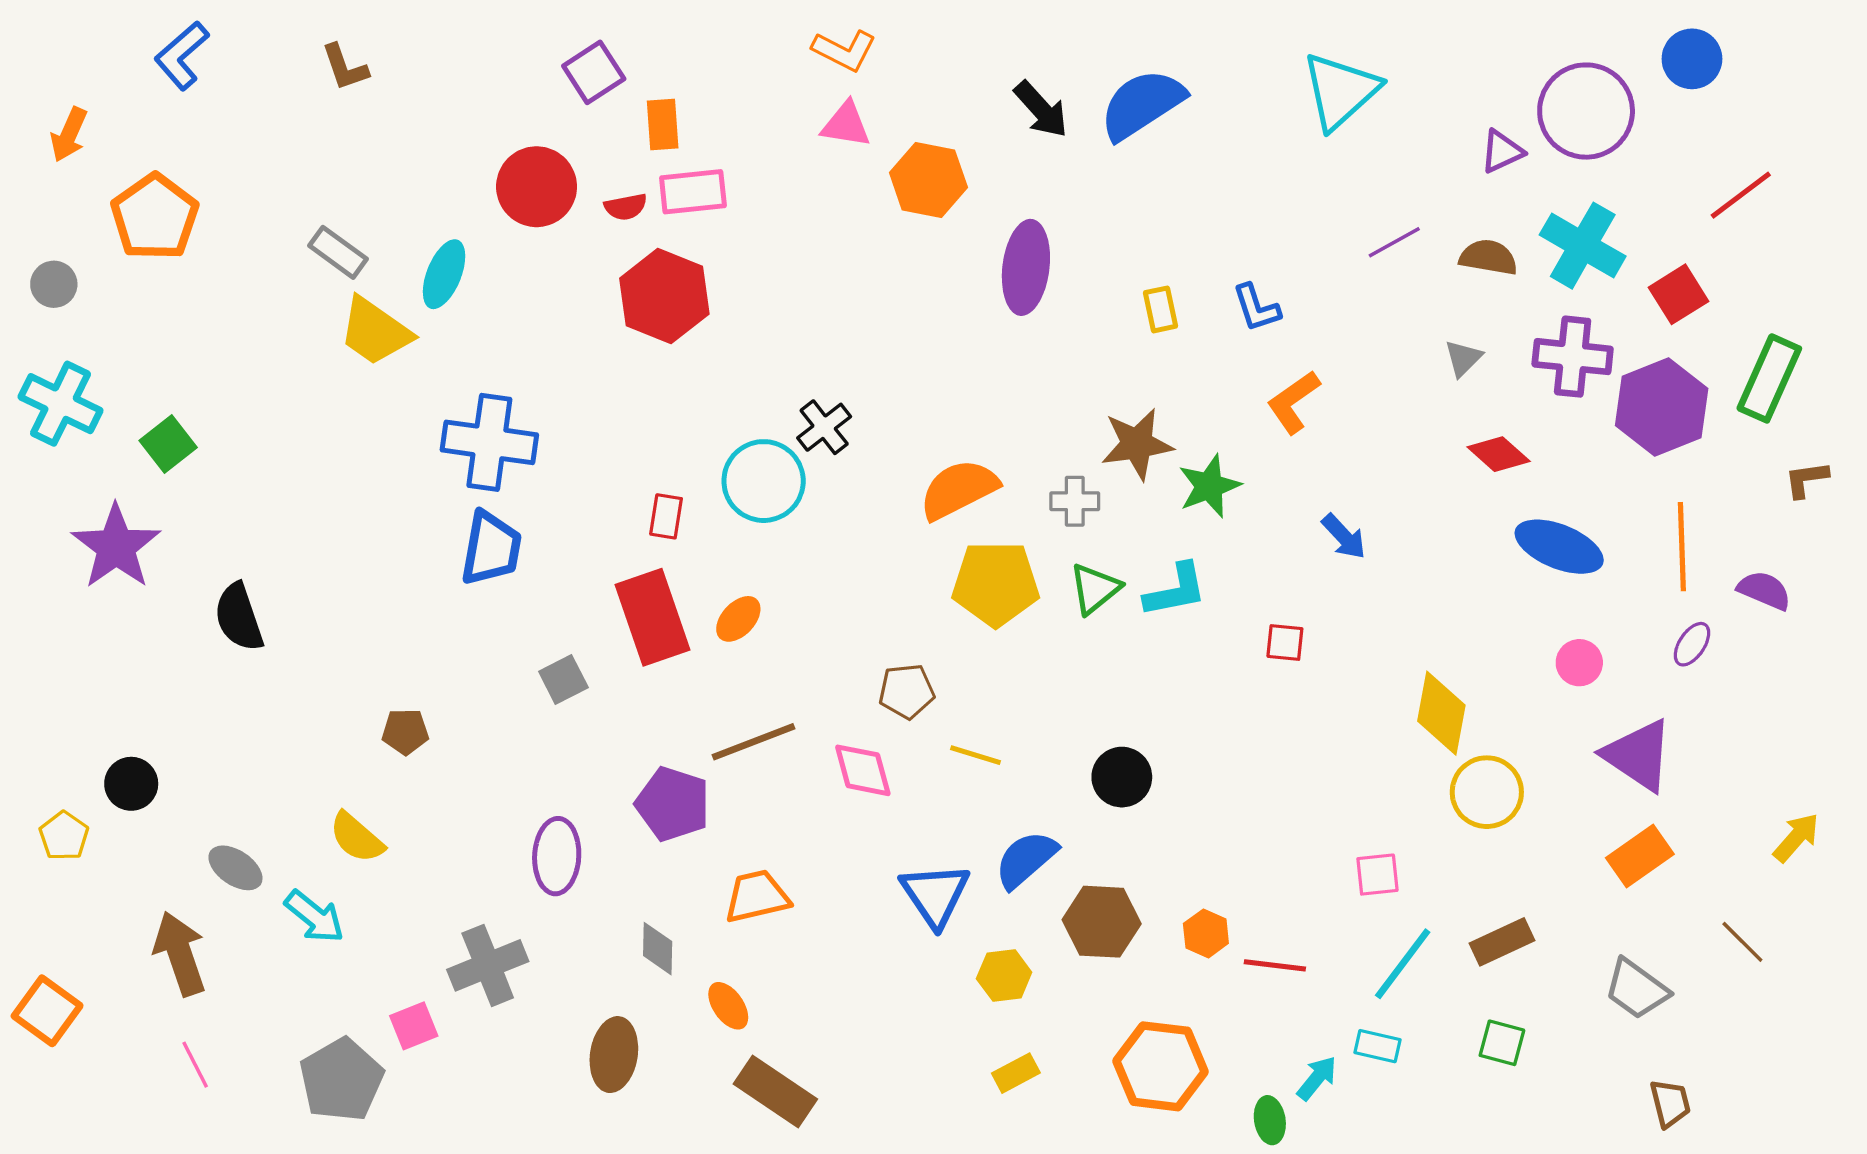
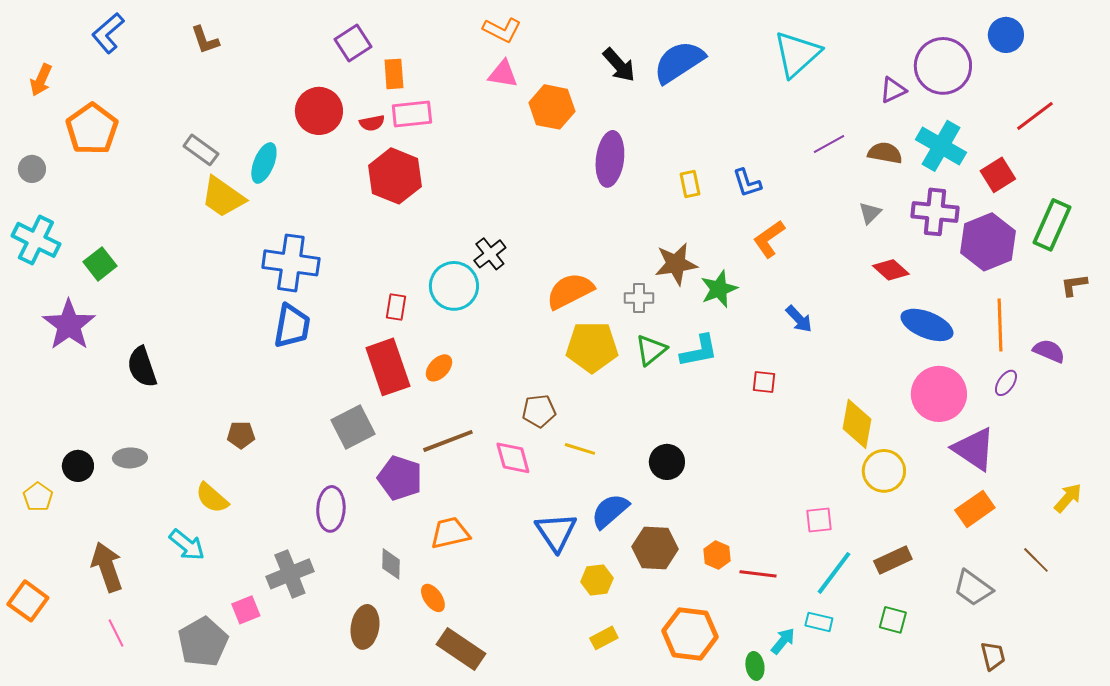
pink circle: (1579, 663) -> (939, 394), size x2.0
gray square: (563, 679) -> (353, 427), moved, size x1.5
gray ellipse: (235, 868) -> (130, 458), moved, turned -36

